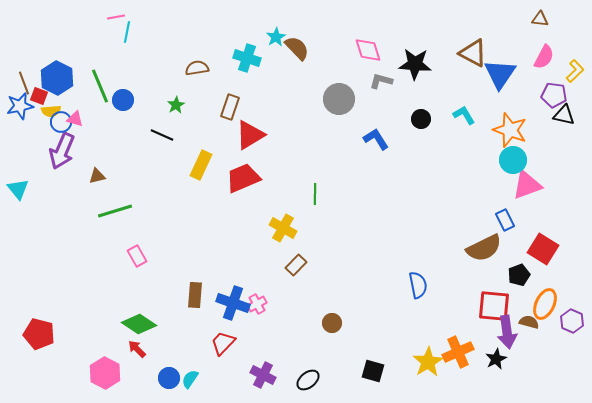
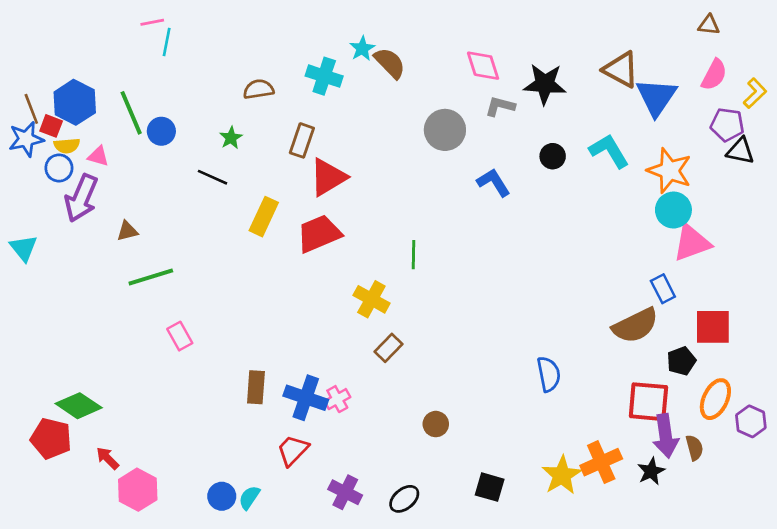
cyan L-shape: (464, 115) -> (609, 151), size x1.4
blue circle: (61, 122) -> (59, 168), moved
red square: (543, 249) -> (713, 327), turned -32
brown semicircle: (529, 322) -> (694, 448), moved, turned 60
green diamond: (139, 324) -> (79, 406), moved
red arrow: (137, 349) -> (108, 458), moved

